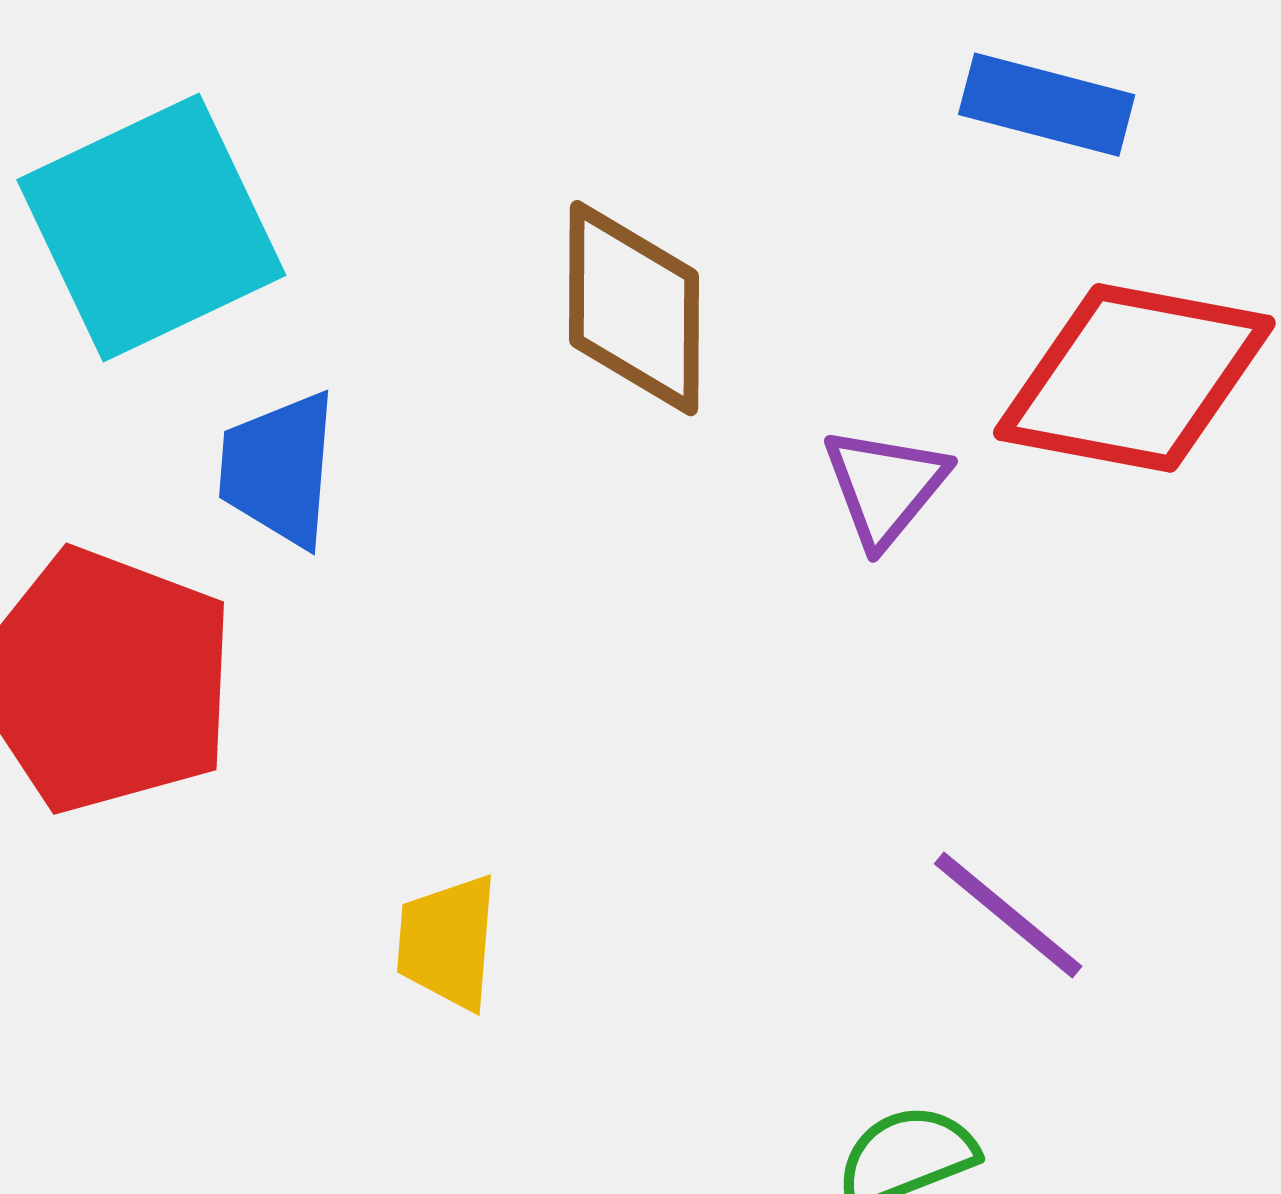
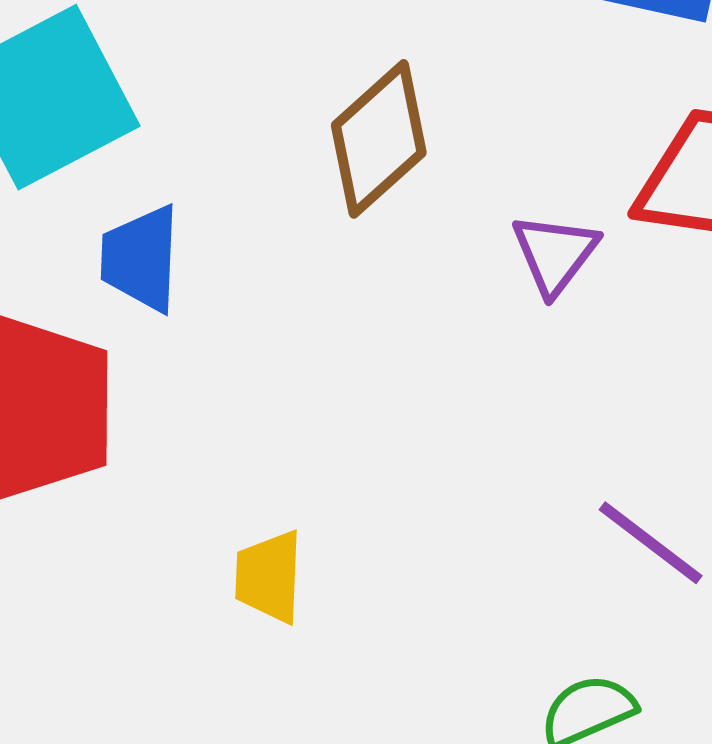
brown diamond: (634, 308) -> (379, 139), turned 50

